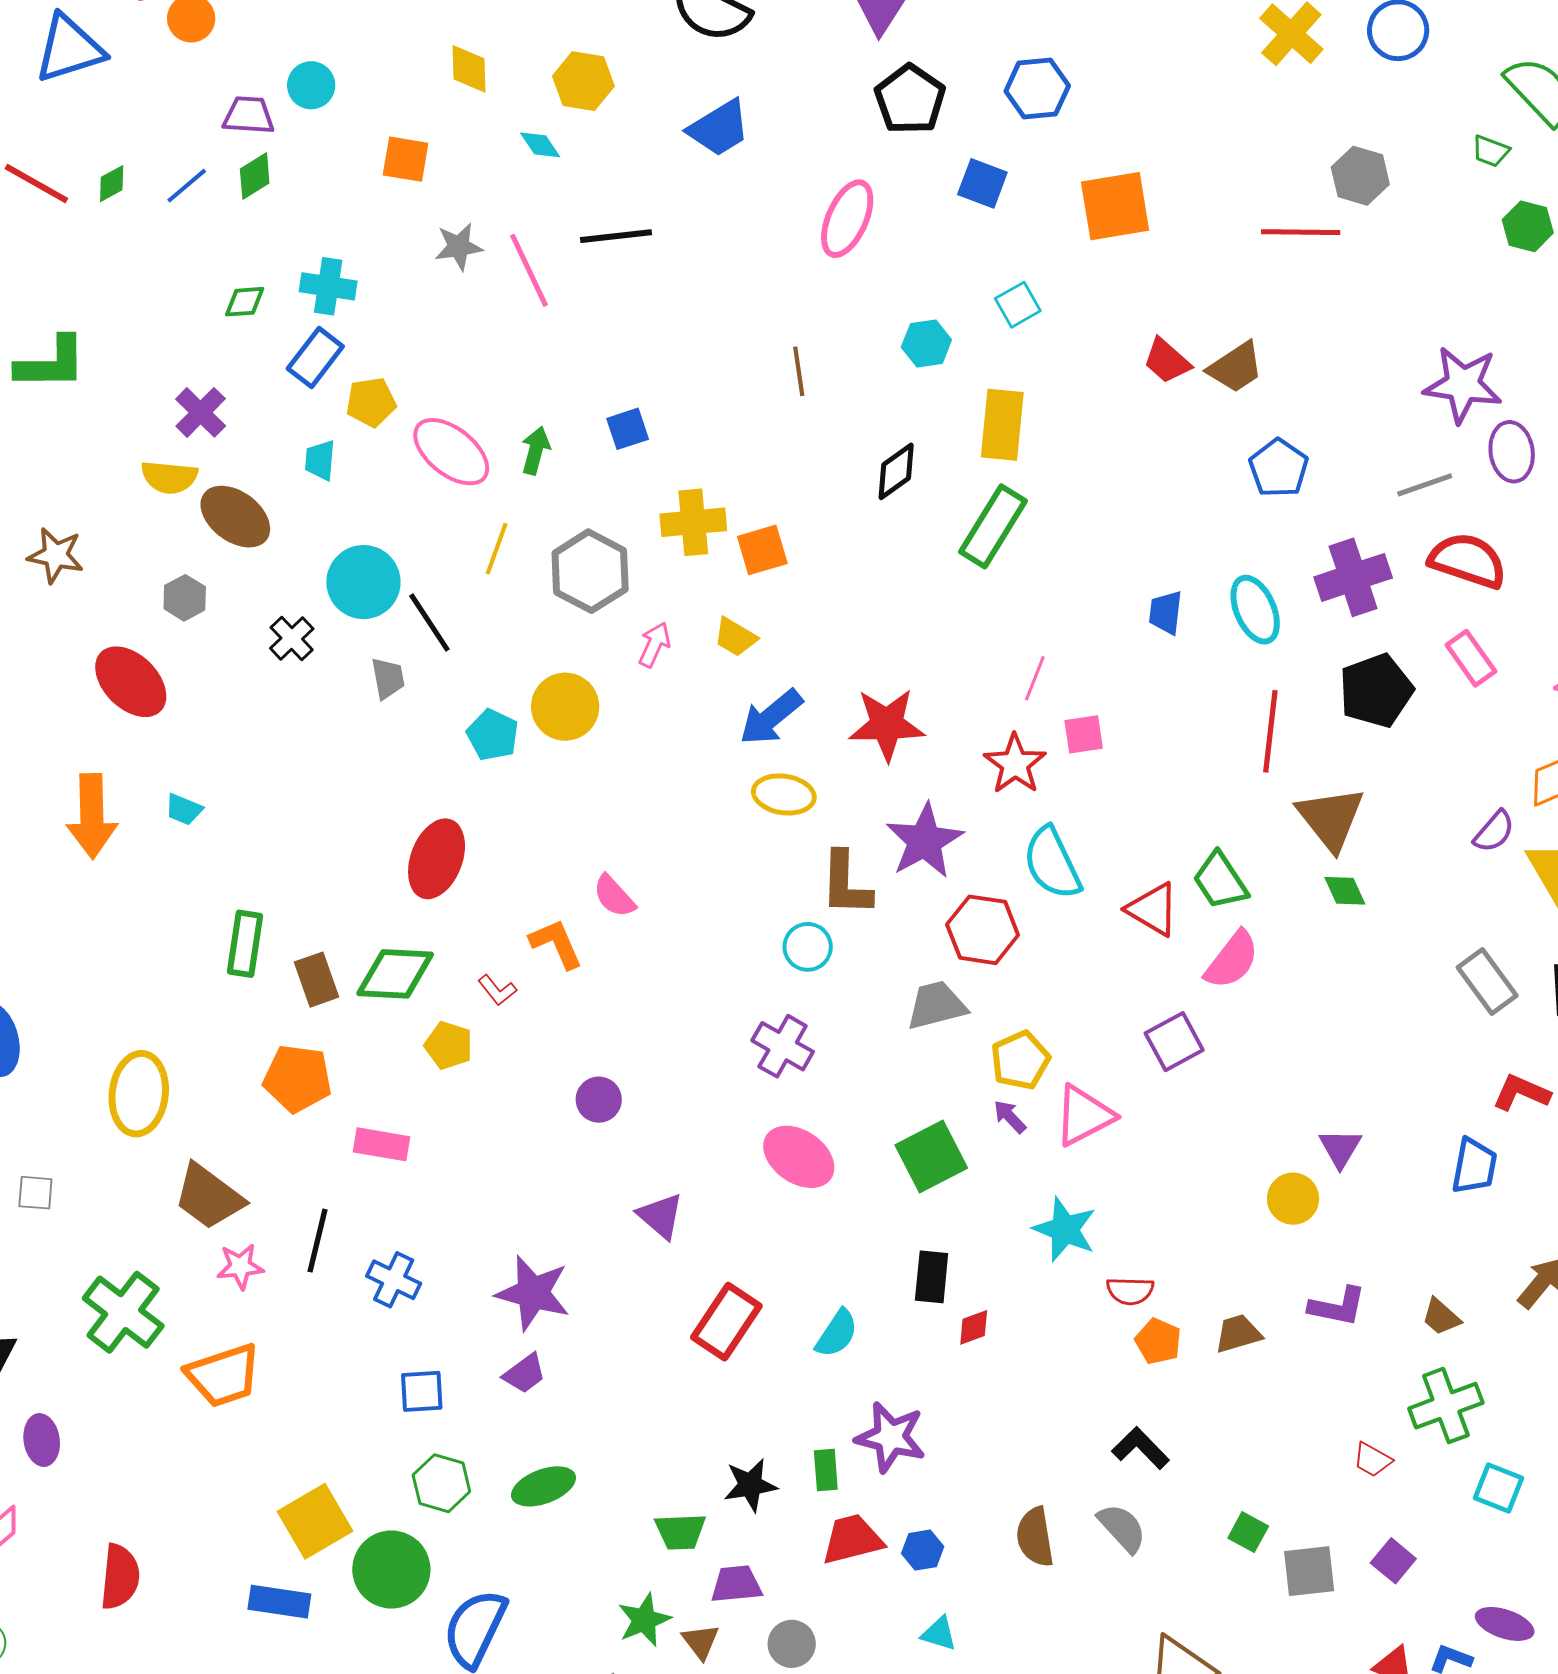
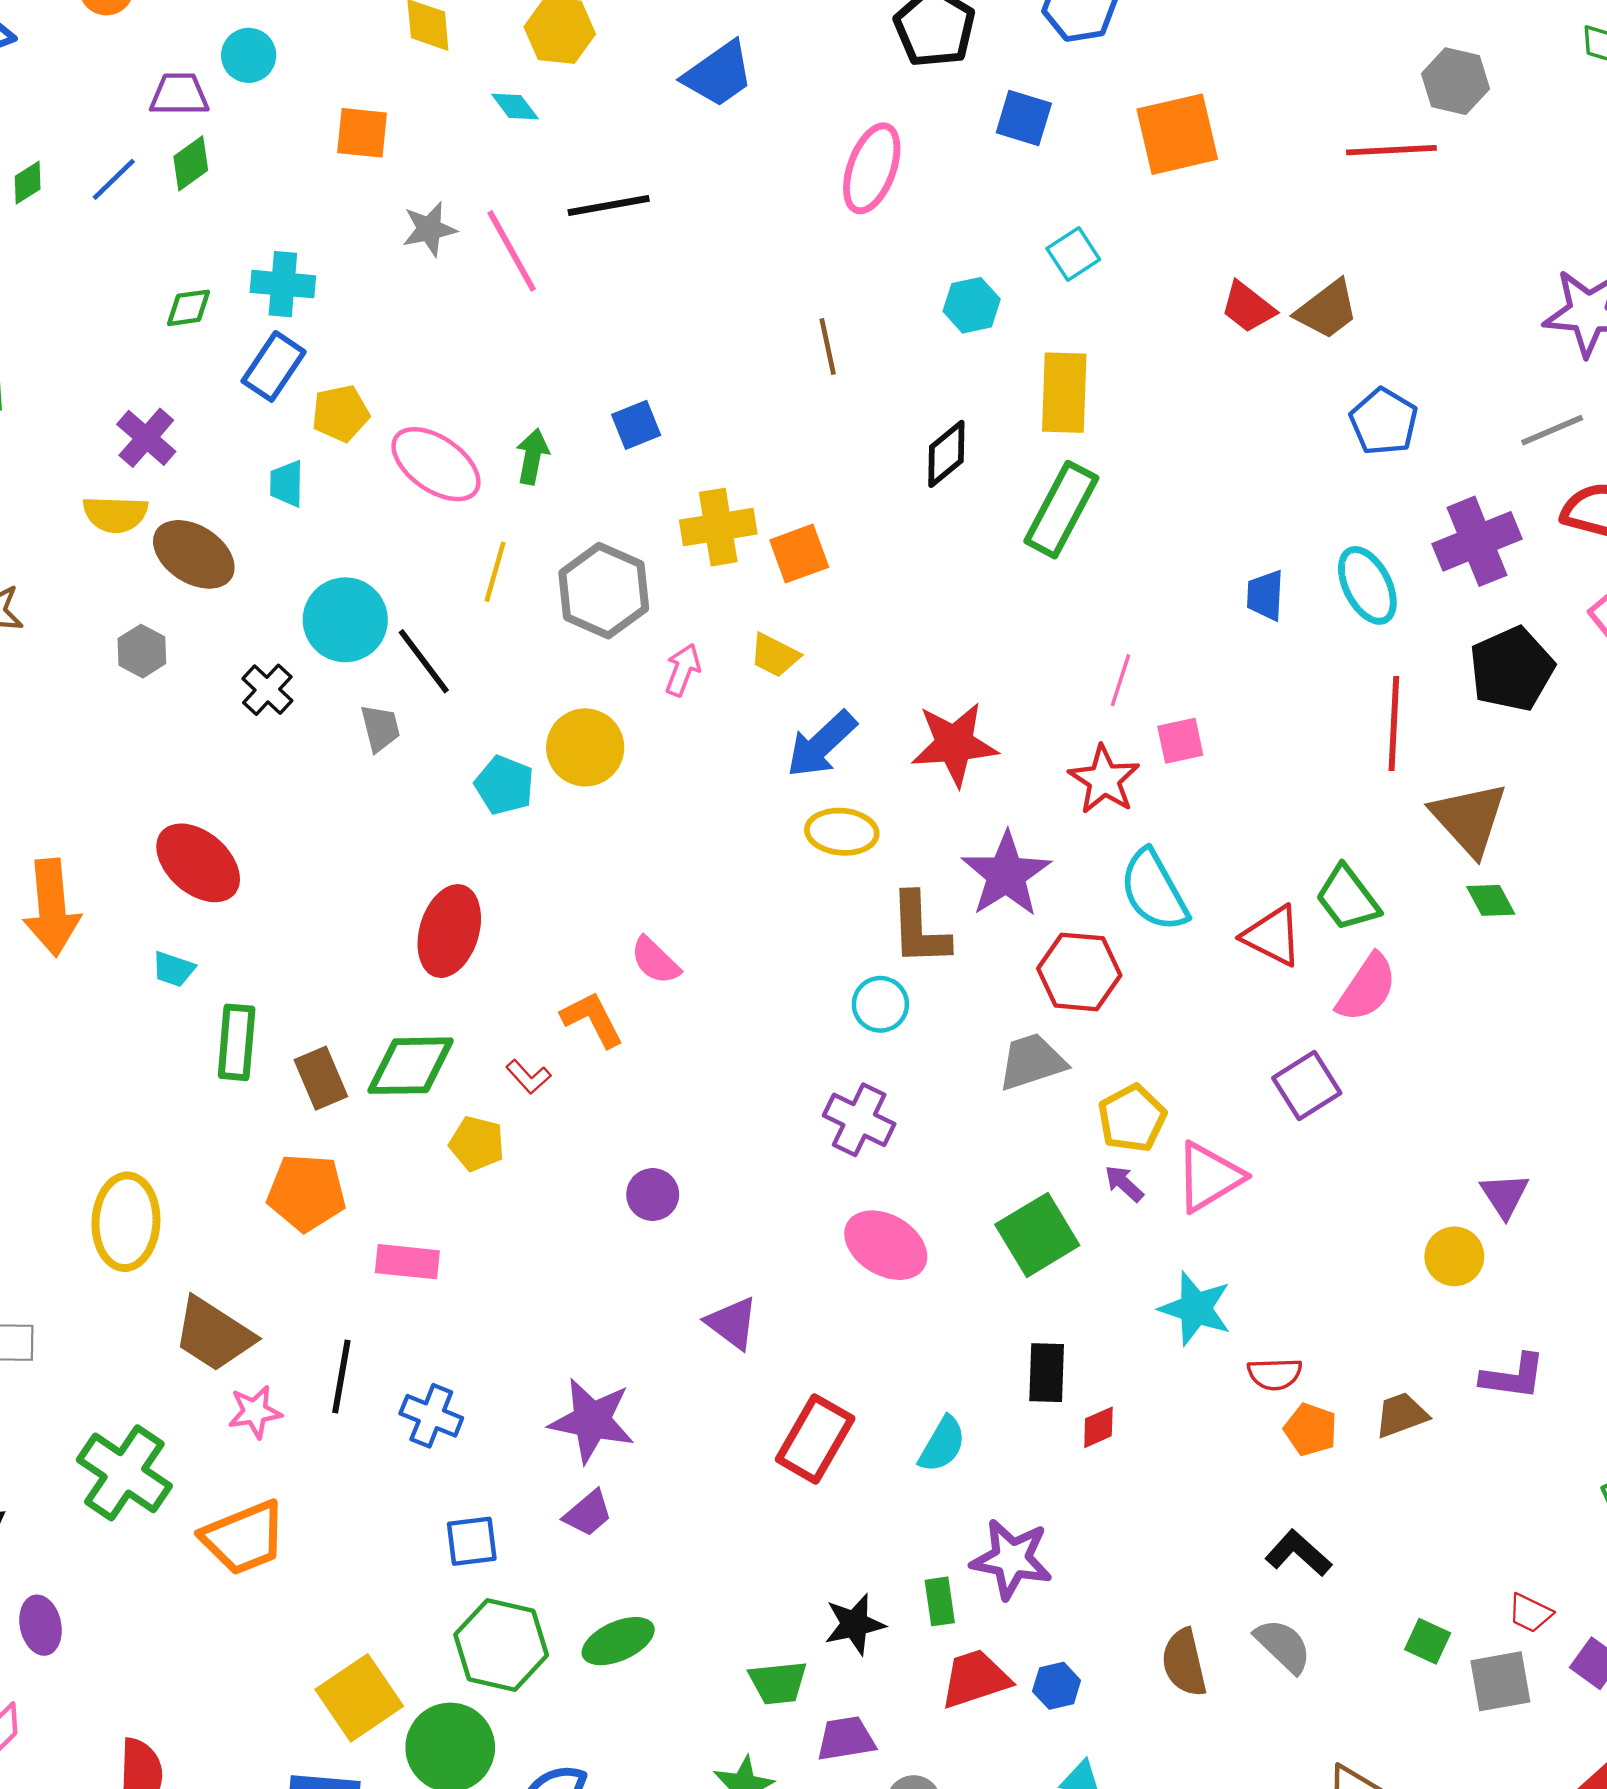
red ellipse: (131, 682) -> (198, 863), moved
cyan trapezoid: (184, 809) -> (174, 969), moved
red trapezoid: (1372, 1460) -> (1530, 1613), moved
green hexagon: (441, 1483) -> (501, 1645), size x1.4

